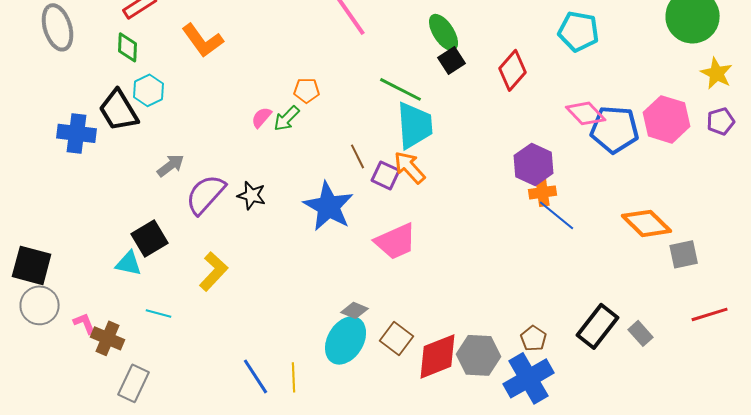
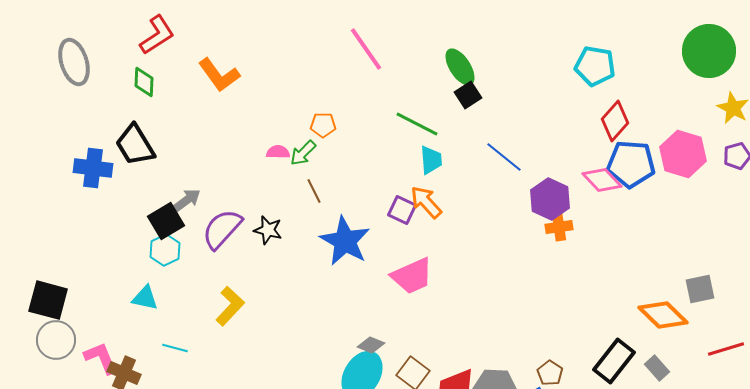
red diamond: (513, 70) -> (615, 121), moved
cyan hexagon: (149, 90) -> (165, 250), moved
pink diamond: (586, 113) -> (602, 180), moved
pink semicircle: (262, 117) -> (278, 152), turned 50
cyan trapezoid: (415, 125) -> (431, 160), size x0.6
brown line: (358, 156) -> (314, 191), moved
blue line: (557, 215) -> (504, 157), moved
orange diamond: (647, 223) -> (663, 315), moved
black square: (150, 238) -> (166, 221), moved
pink L-shape: (85, 323) -> (101, 358), size x1.5

